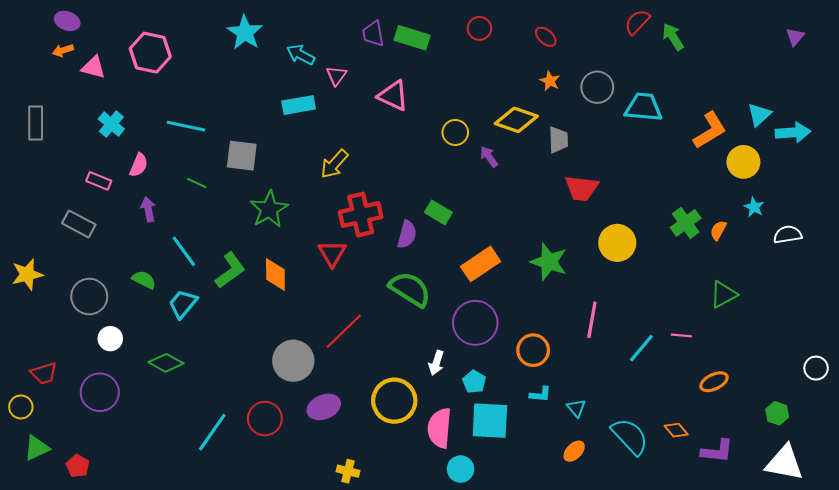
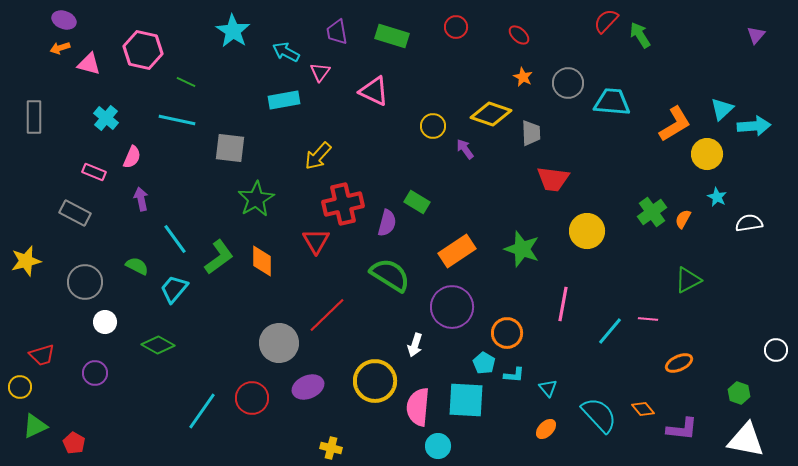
purple trapezoid: (373, 34) -> (337, 32), moved
green line: (197, 183) -> (186, 82), moved
cyan pentagon: (474, 382) -> (484, 363), moved
purple circle: (100, 392) -> (95, 373), size x0.7

